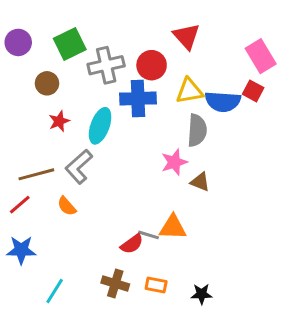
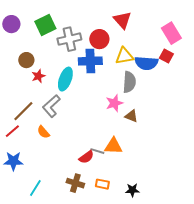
brown circle: (47, 83) -> (26, 60), moved
brown line: (36, 174) -> (23, 111), turned -30

